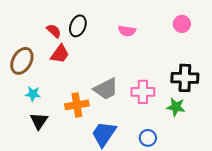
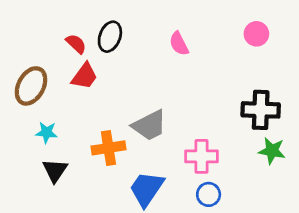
pink semicircle: (127, 31) -> (179, 44), turned 54
pink cross: (143, 92) -> (201, 156), moved
green star: (176, 107) -> (272, 151), moved

